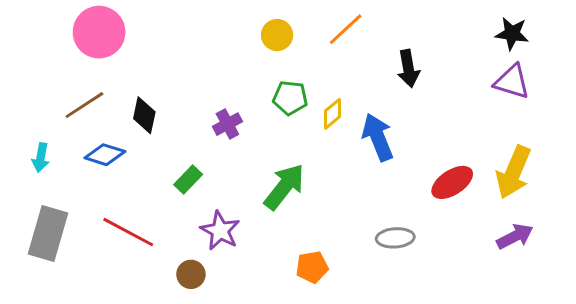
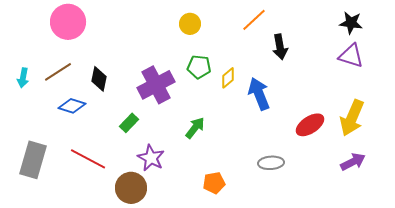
orange line: (346, 29) -> (254, 20), moved
purple cross: (227, 124) -> (156, 85), size x1.8
cyan arrow: (41, 158) -> (23, 78), moved
green arrow: (284, 187) -> (195, 128), size x0.7
brown circle: (191, 274) -> (131, 188), size x1.6

